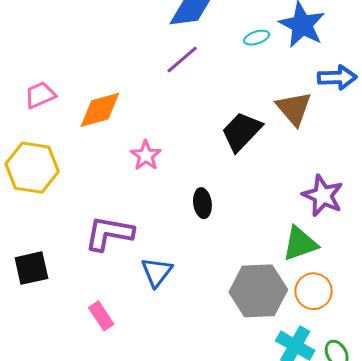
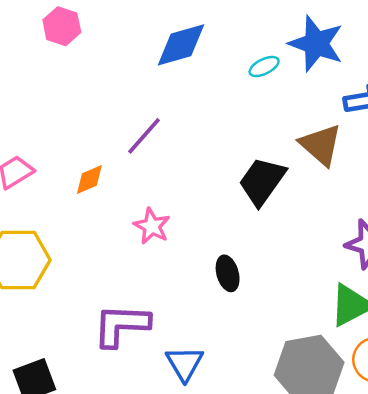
purple line: (182, 60) -> (144, 136), moved
orange diamond: (100, 110) -> (89, 179), size x0.6

